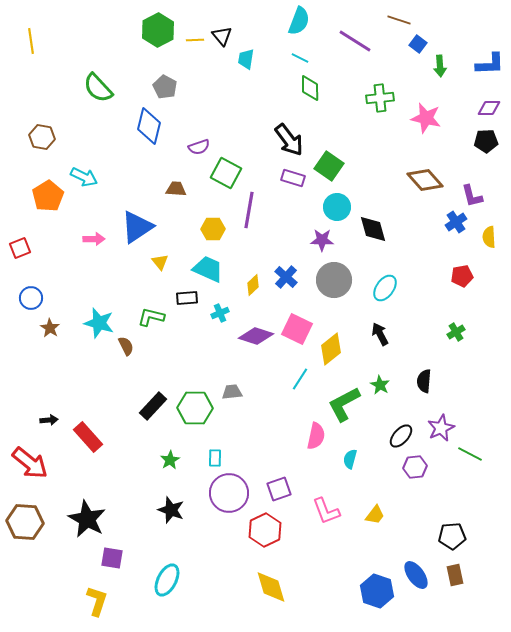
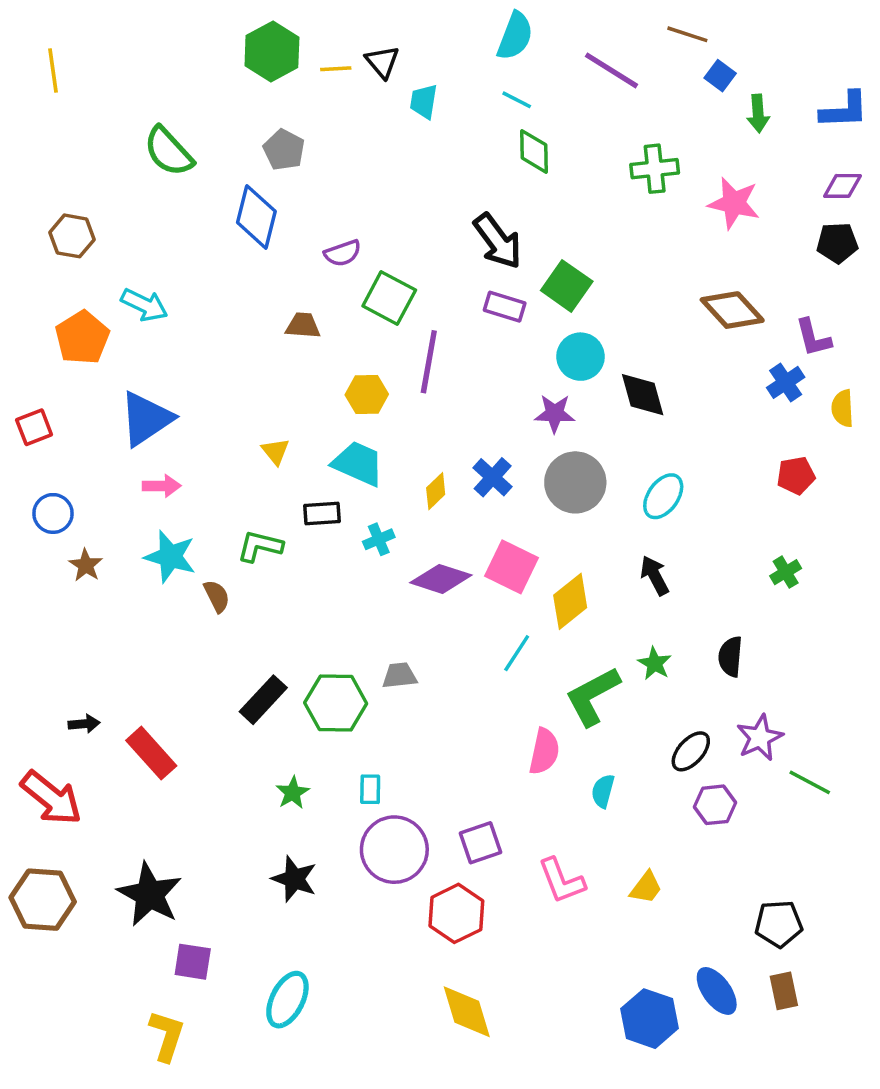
blue triangle: (137, 227) -> (146, 419), moved
pink arrow: (94, 239) -> (162, 486), moved

